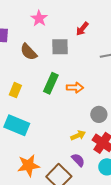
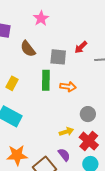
red arrow: (82, 29) -> (81, 47), moved
gray square: (60, 47) -> (58, 57), moved
green rectangle: (51, 83) -> (46, 80), turned -30

